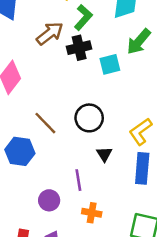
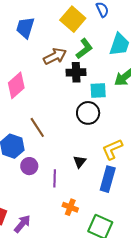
black circle: (89, 118) -> (88, 113), moved
purple circle: (49, 200) -> (29, 166), moved
orange cross: (92, 213) -> (70, 207), moved

